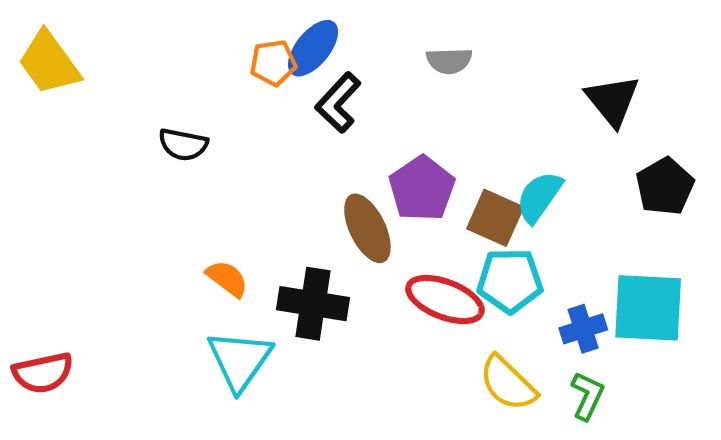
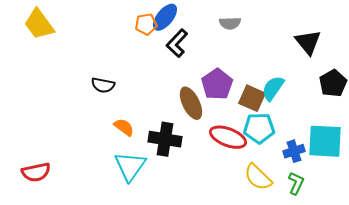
black semicircle: (183, 145) -> (103, 85), moved

